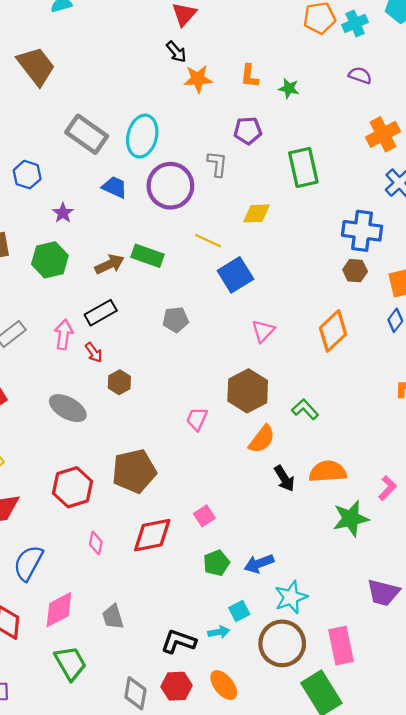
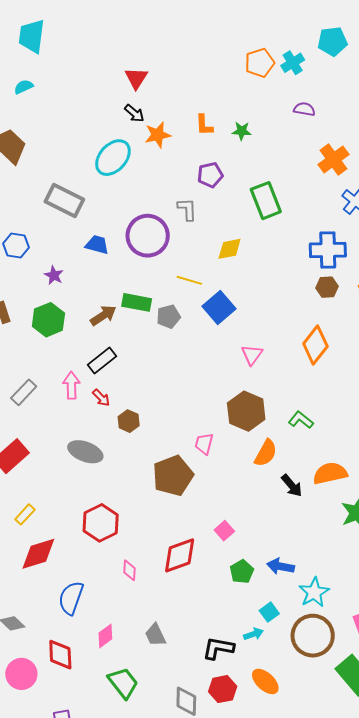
cyan ellipse: (142, 136) -> (113, 158), moved, turned 36
gray pentagon: (176, 320) -> (168, 317), moved
brown pentagon: (134, 471) -> (173, 476), moved
blue arrow: (259, 564) -> (280, 566), turned 40
pink diamond: (59, 610) -> (105, 636), size x0.7

